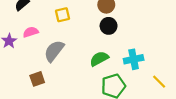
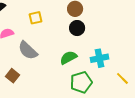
gray semicircle: (54, 51) -> (28, 50), turned -85
brown square: (37, 79) -> (12, 76), turned -32

